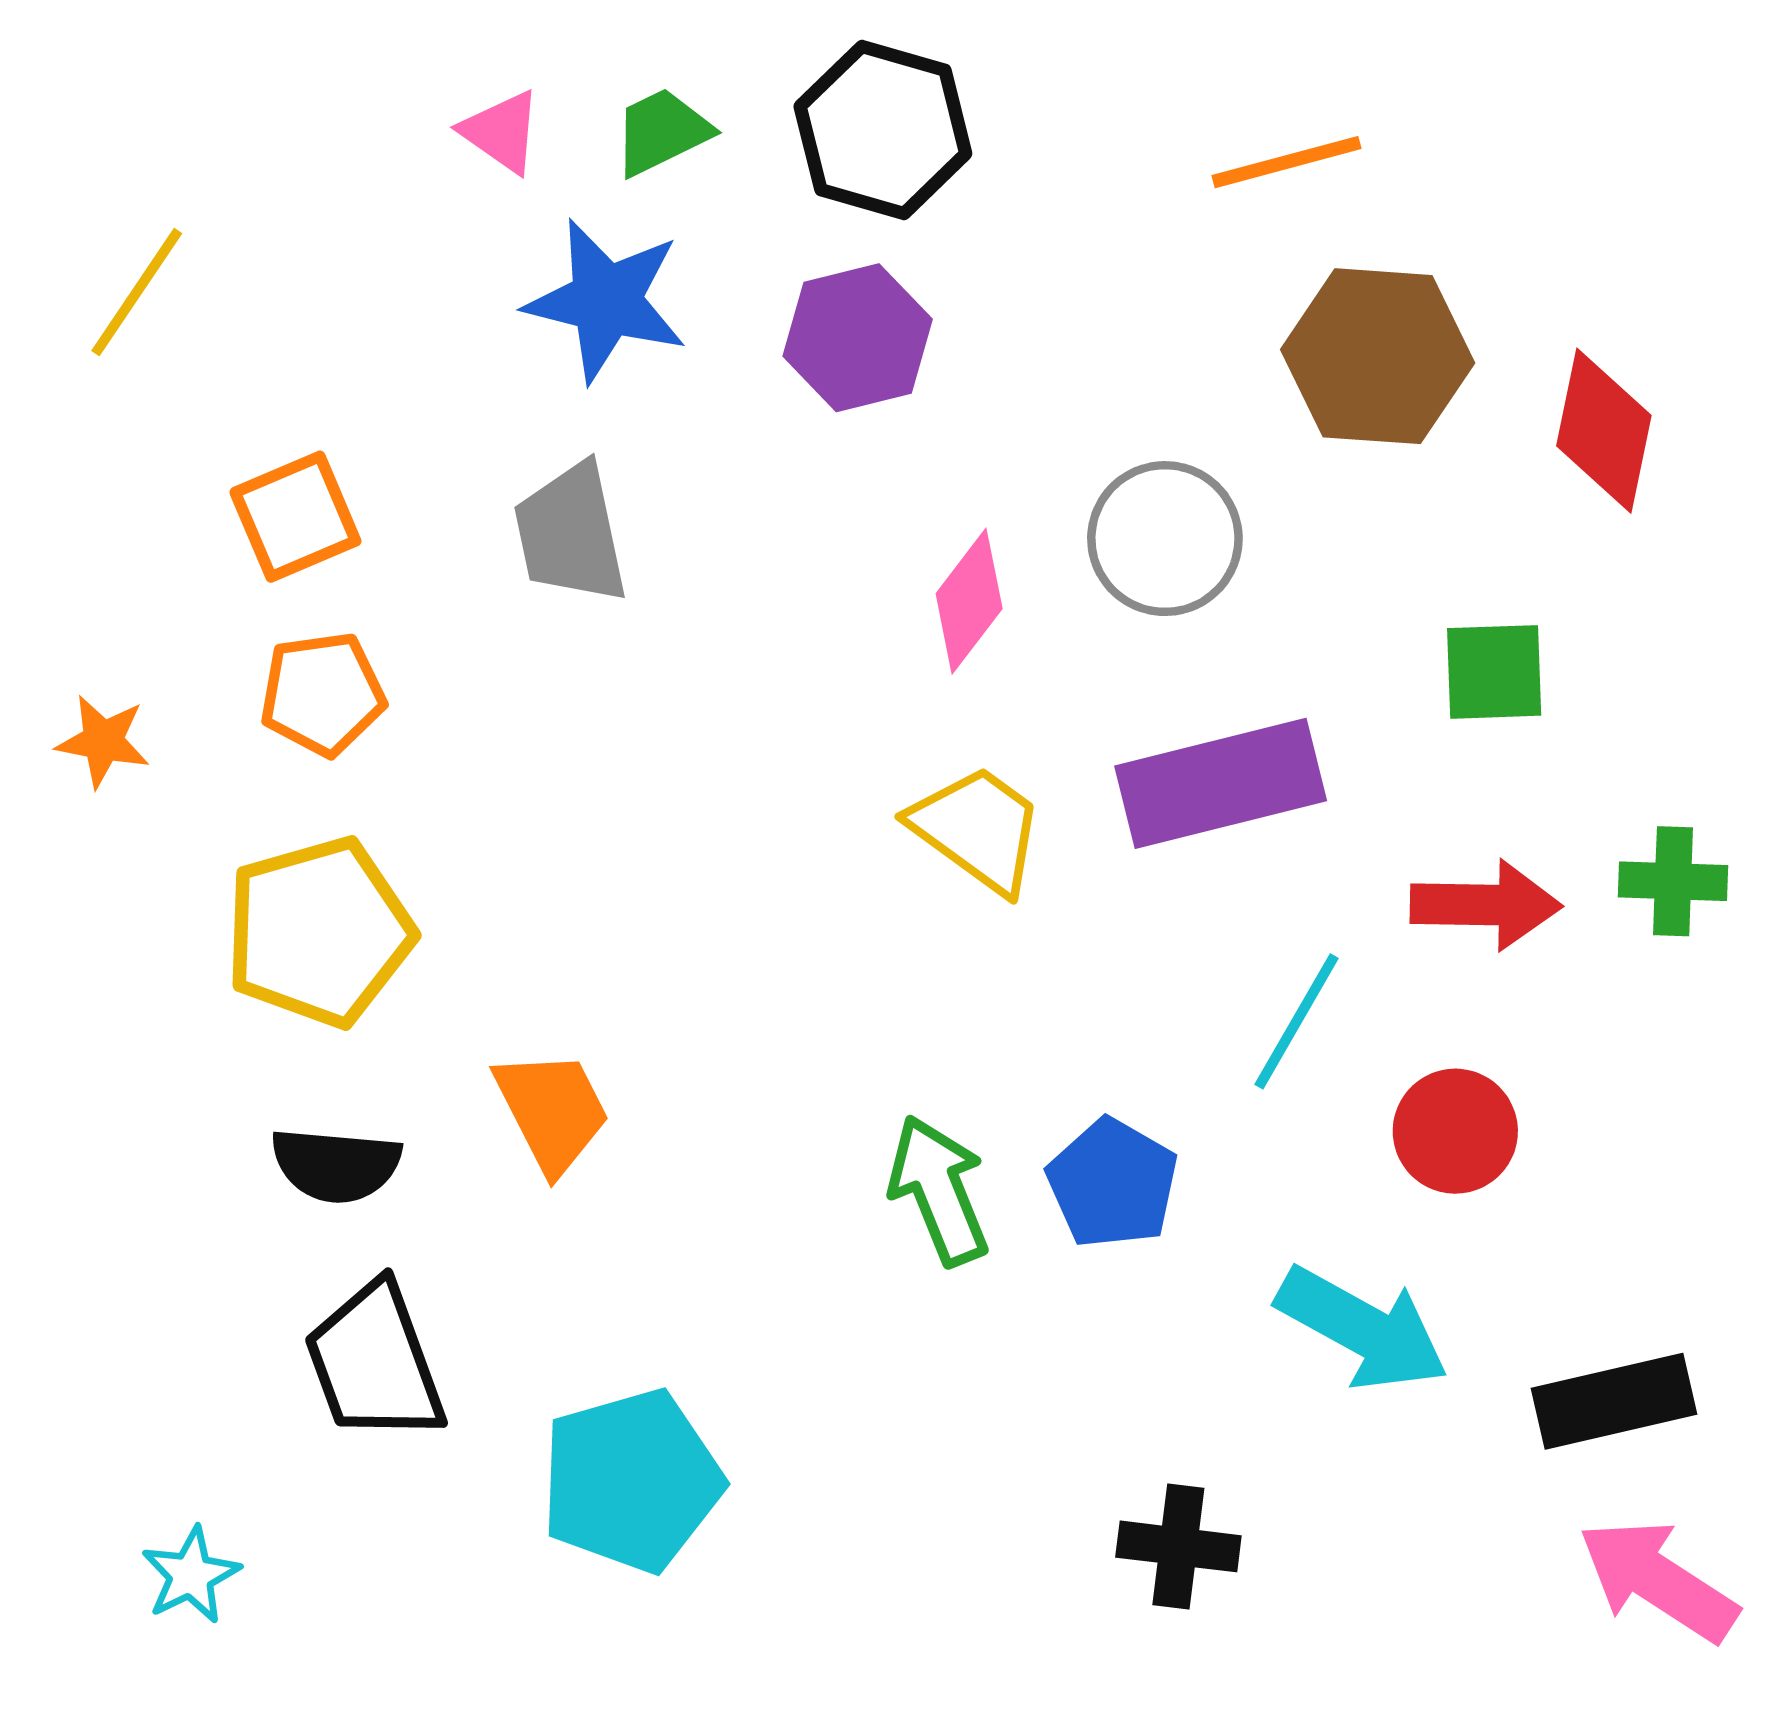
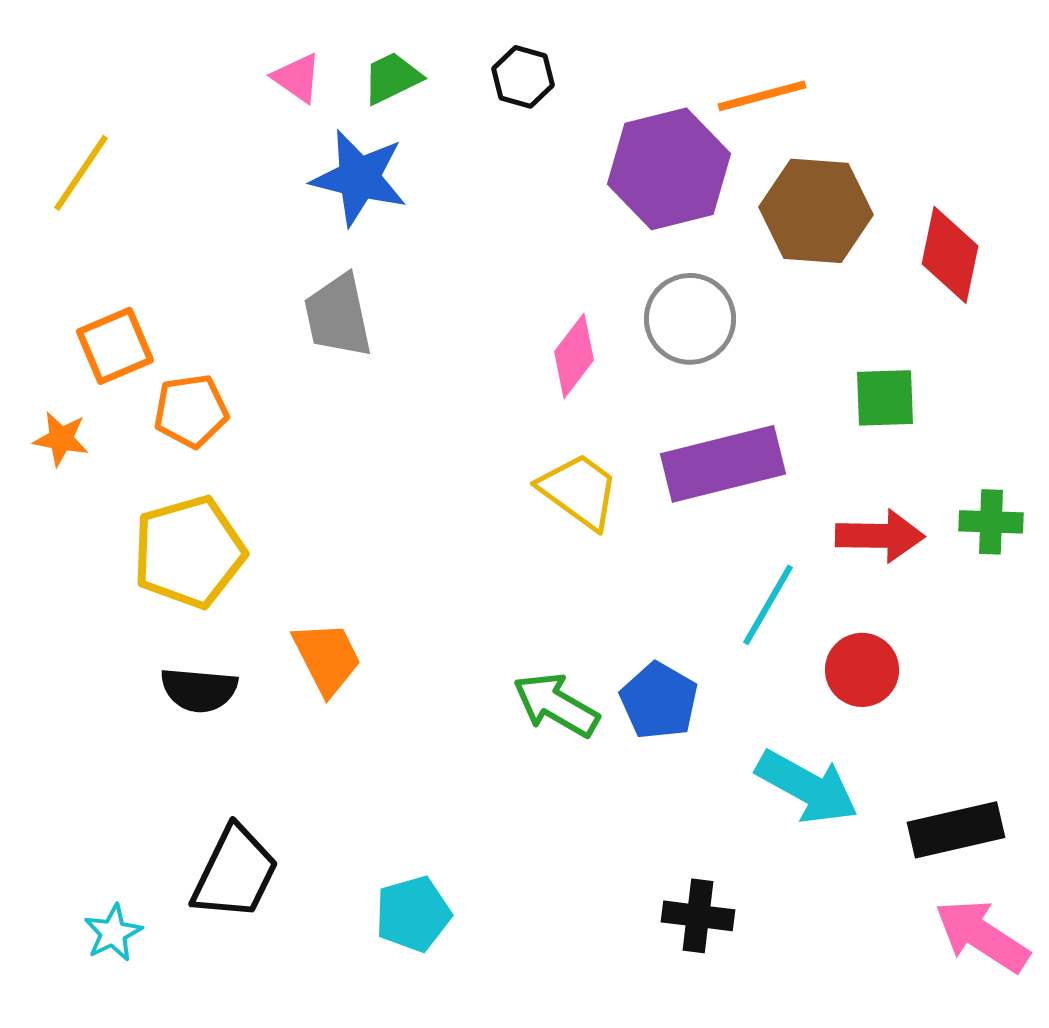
black hexagon: (883, 130) -> (523, 77), size x0.6
purple hexagon: (858, 338) -> (669, 169), moved, size x1.4
orange square: (295, 517) -> (115, 346), moved
green arrow: (939, 1190) -> (556, 705), turned -38
black trapezoid: (375, 1362) -> (235, 873), moved, turned -134
cyan pentagon: (631, 1481) -> (413, 914), moved, size x0.7

